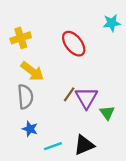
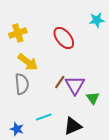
blue star: (30, 129) -> (17, 129), moved
cyan line: (53, 146) -> (44, 117), moved

